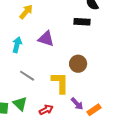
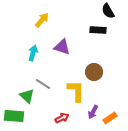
green triangle: (20, 104) -> (27, 96), moved
purple arrow: (77, 104) -> (93, 112), turned 72

